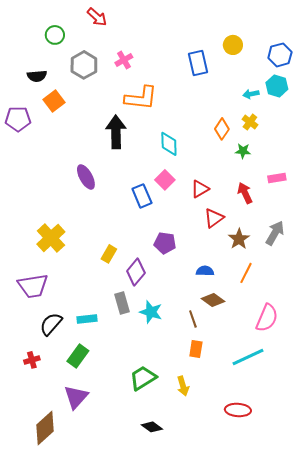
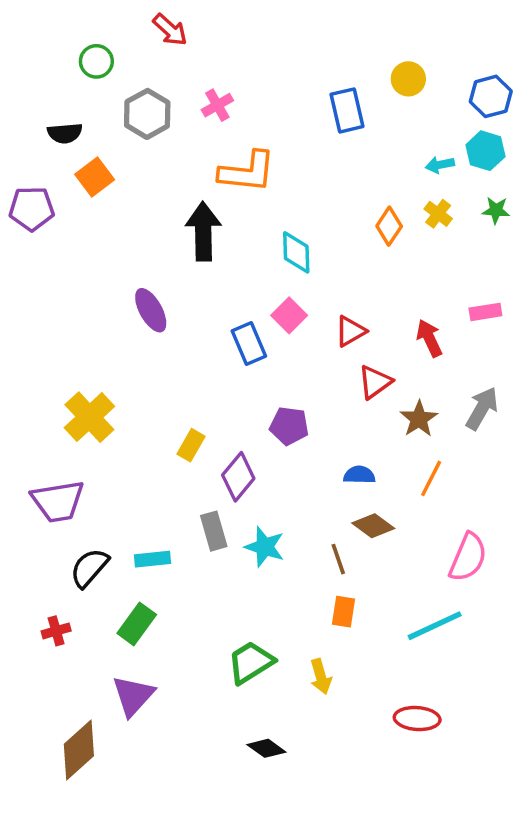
green star: (243, 151) -> (496, 210), moved

